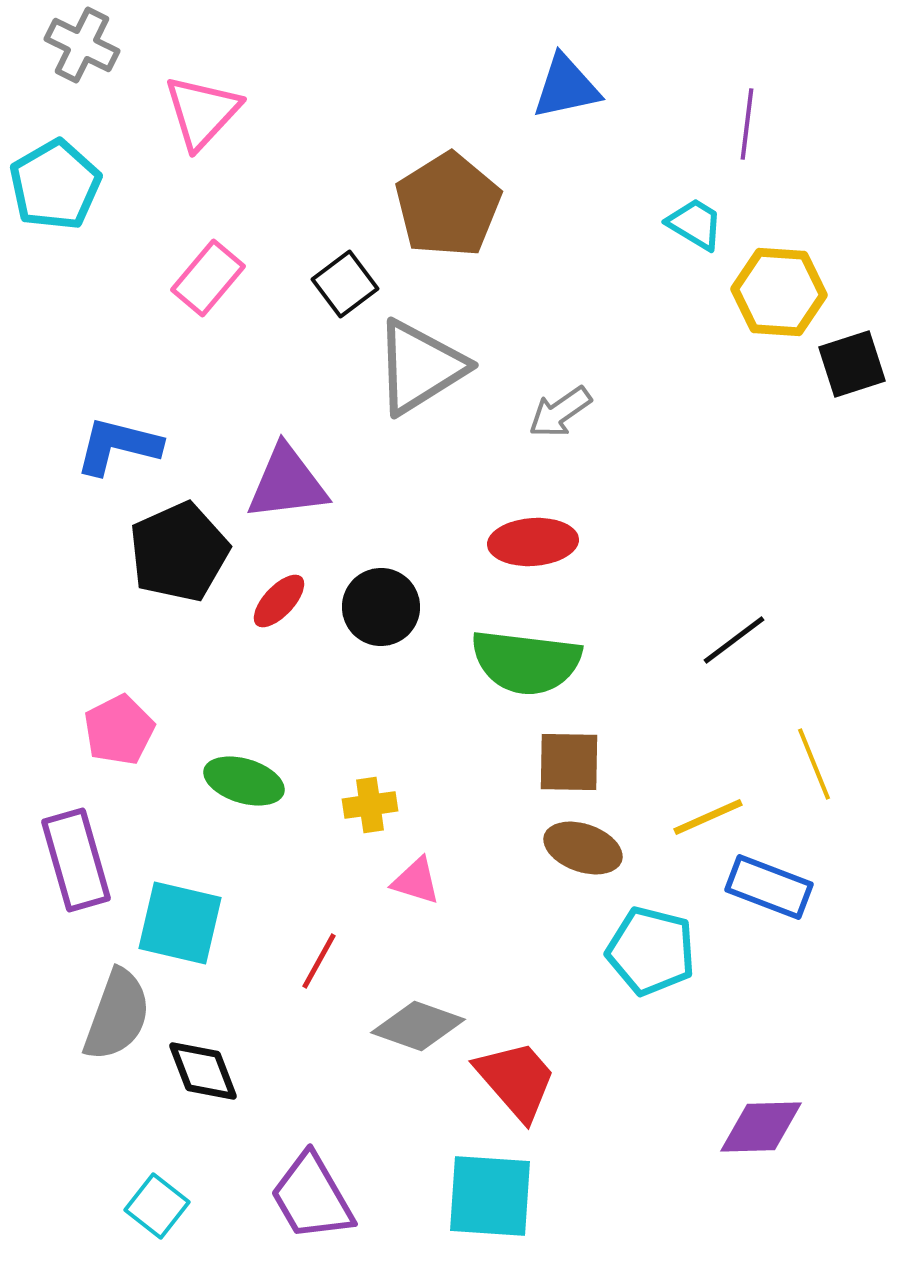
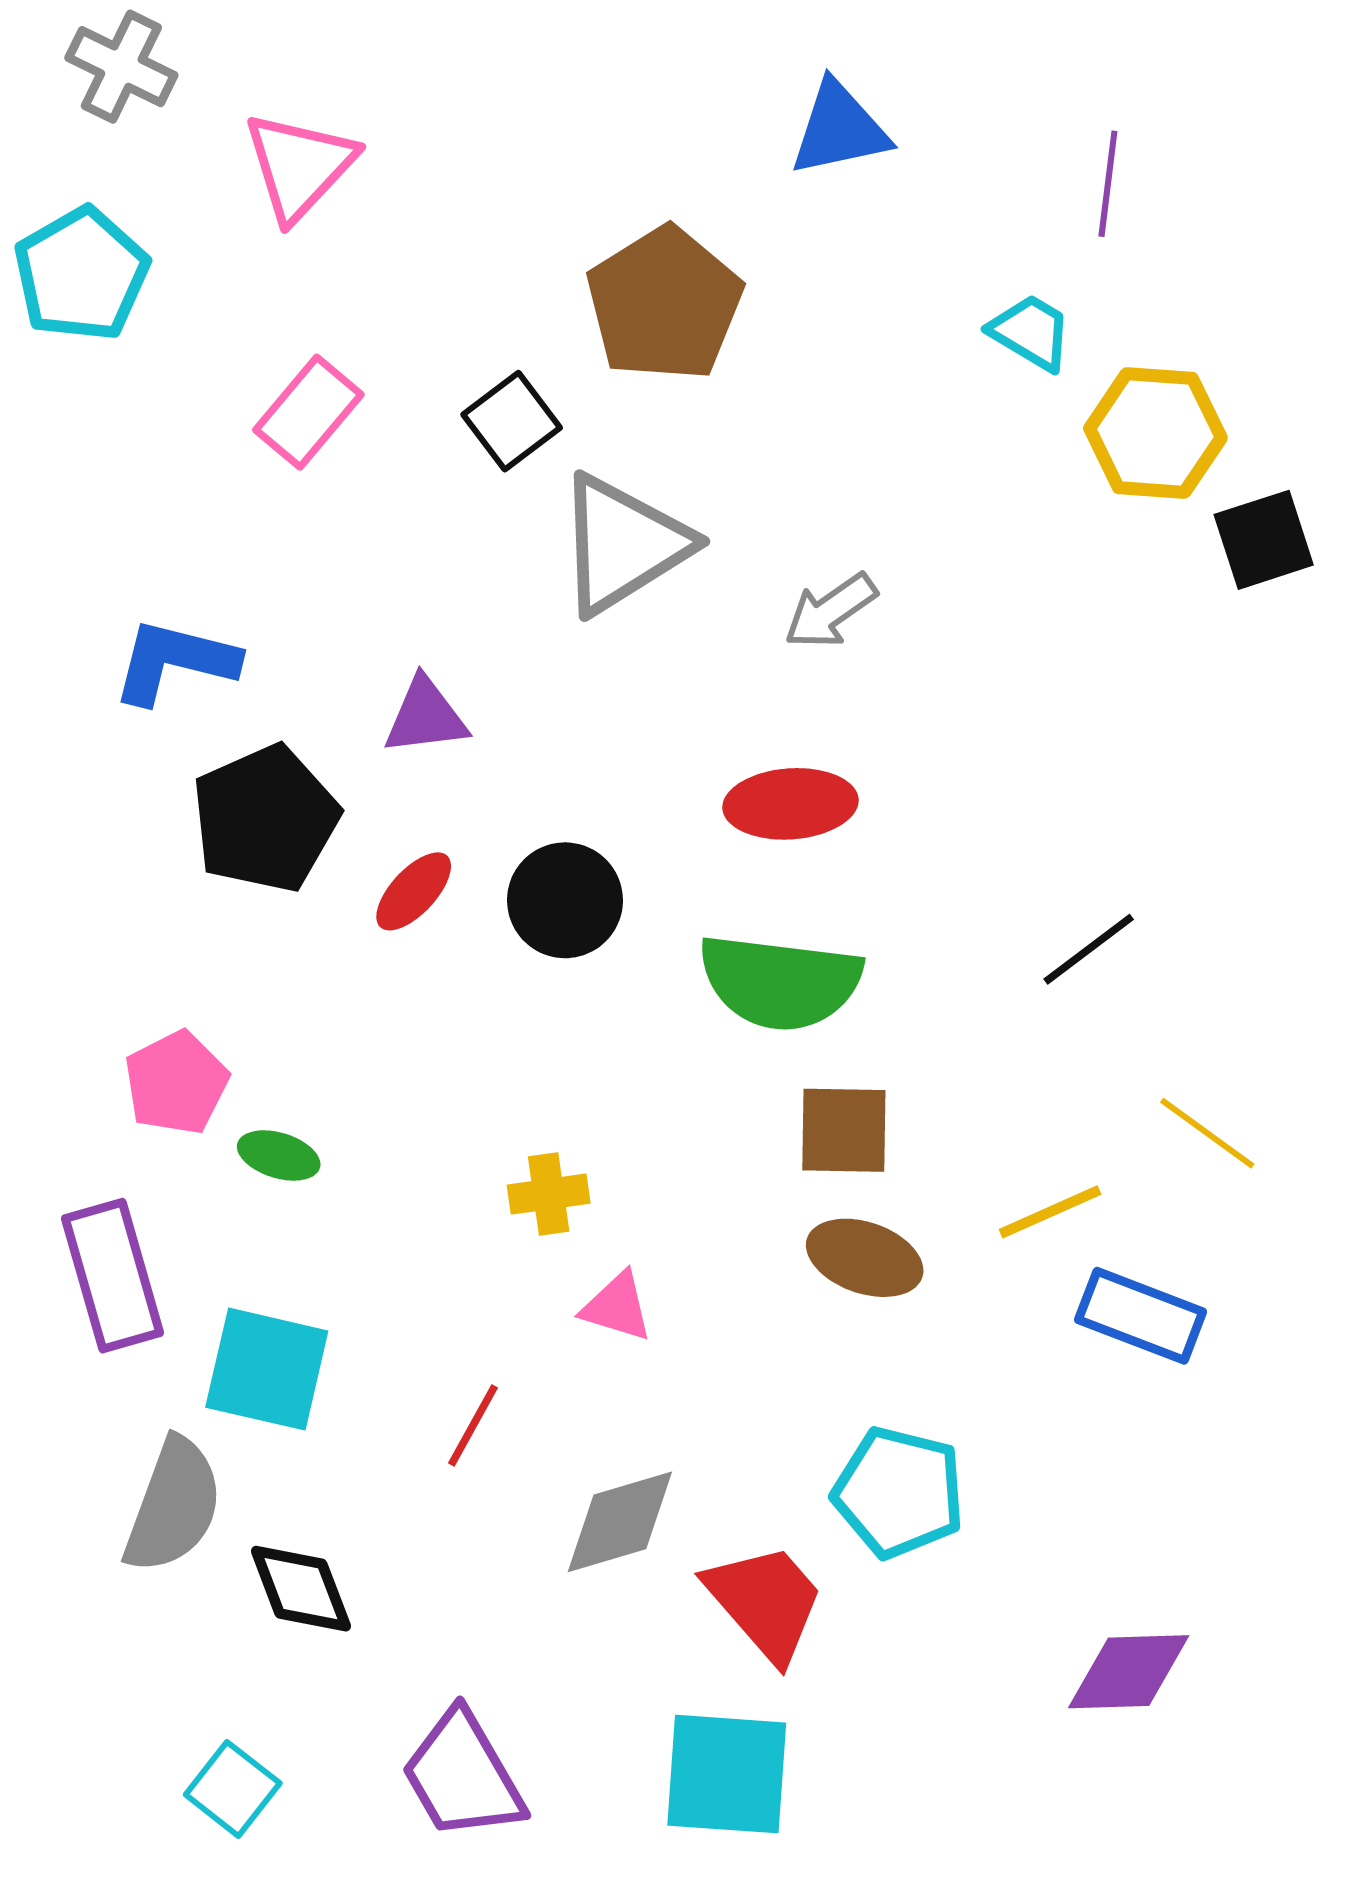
purple triangle: (287, 483) -> (426, 716), size x0.7
yellow line: (814, 764) -> (1207, 1133), turned -32
green ellipse: (244, 781) -> (279, 1155), moved, size x0.7
cyan pentagon: (651, 951) -> (899, 1492), moved
gray diamond: (418, 1026) -> (620, 1522), turned -36

